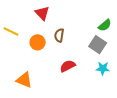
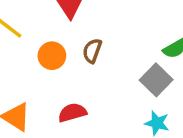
red semicircle: (68, 66) -> (72, 113), moved

